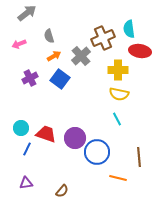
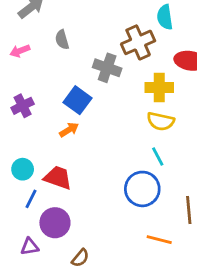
cyan semicircle: (129, 29) -> (165, 17), moved
orange arrow: (54, 56) -> (69, 130), moved
gray cross: (81, 56) -> (107, 68), turned -30
purple cross: (30, 78) -> (23, 106), moved
purple circle: (75, 138) -> (55, 223), moved
blue circle: (97, 152) -> (142, 189), moved

